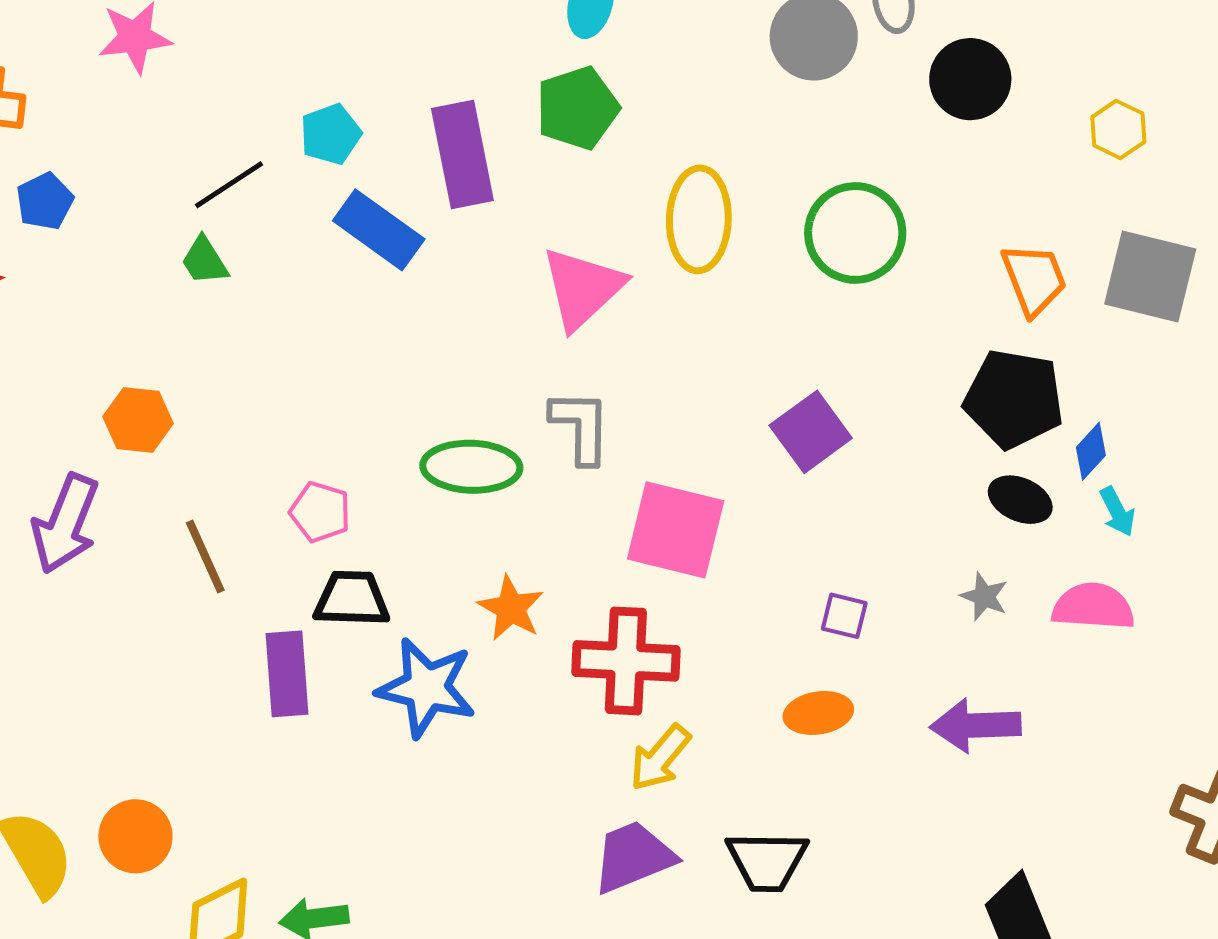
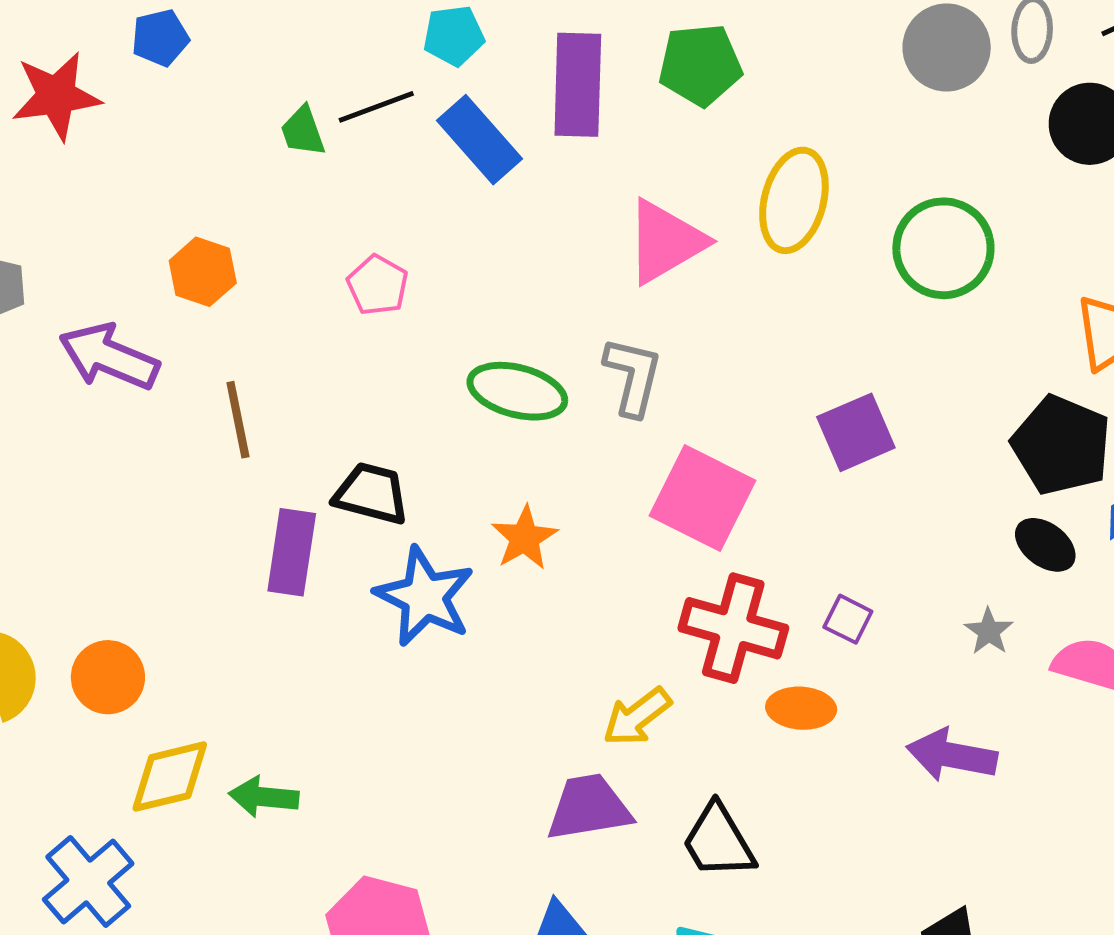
black line: (229, 185) -> (376, 107), moved
pink pentagon: (320, 512) -> (378, 285), moved
purple arrow: (65, 524) -> (109, 357), turned 78
red cross: (626, 661) -> (733, 628), moved
black trapezoid: (767, 861) -> (718, 841), turned 46

